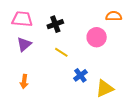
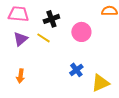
pink circle: (97, 37) -> (81, 32), moved
yellow line: (61, 52) -> (43, 38), moved

